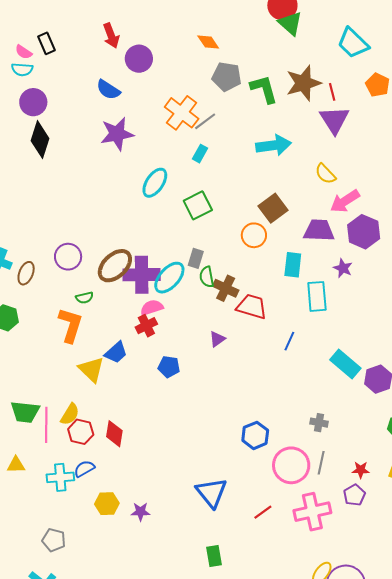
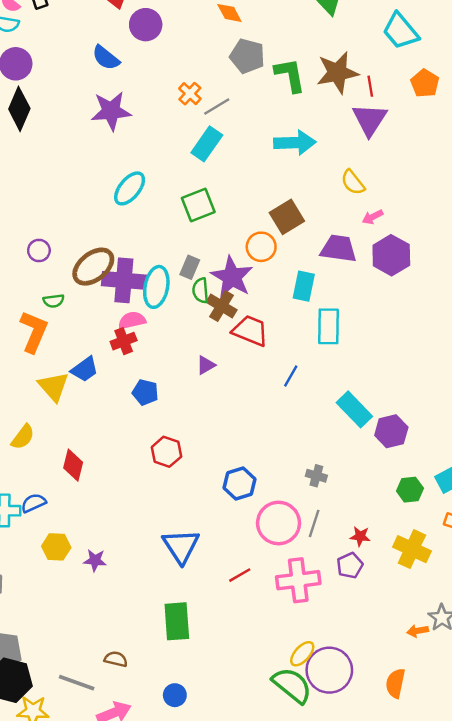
orange cross: (182, 113) -> (190, 94), size x0.6
cyan rectangle: (200, 154) -> (207, 144), size x1.6
cyan ellipse: (155, 183) -> (130, 188), moved
pink arrow: (345, 201) -> (373, 217), size x0.6
purple circle: (68, 257) -> (39, 250), size x0.7
purple star: (343, 268) -> (232, 277), moved, size x1.8
cyan ellipse: (169, 278) -> (156, 287), turned -36
red hexagon: (81, 432) -> (166, 452), moved
green rectangle: (214, 556) -> (177, 621), size x1.5

